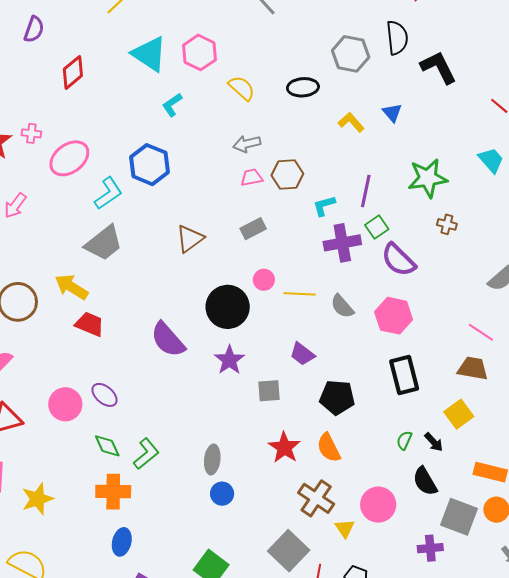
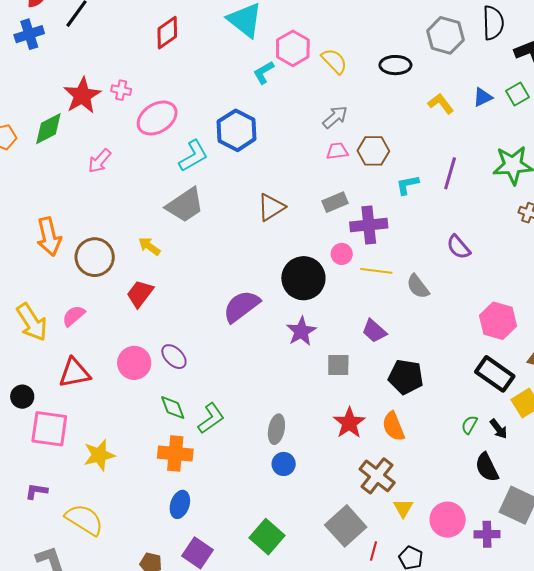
pink hexagon: (200, 52) -> (293, 48), moved
blue triangle: (392, 113) -> (483, 97), turned 40
gray arrow: (247, 144) -> (335, 117), turned 148
green square: (377, 227) -> (517, 94), moved
purple cross: (342, 243) -> (369, 225), moved
purple semicircle: (398, 260) -> (459, 247), moved, size x0.7
yellow arrow: (71, 287) -> (149, 246), size x0.7
pink hexagon: (394, 316) -> (498, 321), moved
red trapezoid: (90, 324) -> (140, 294), moved, turned -80
purple semicircle: (168, 340) -> (241, 306), turned 90
black rectangle: (404, 375) -> (495, 374), moved, turned -45
pink circle: (378, 505) -> (448, 520), moved

